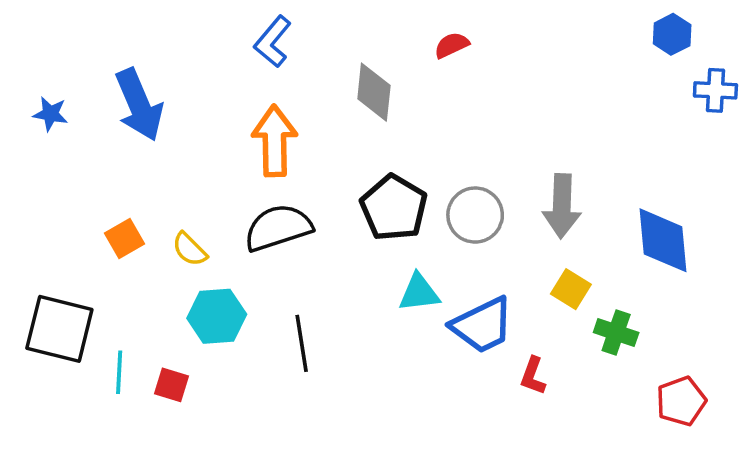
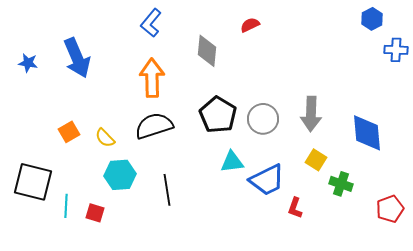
red pentagon: (681, 401) -> (390, 209), moved

